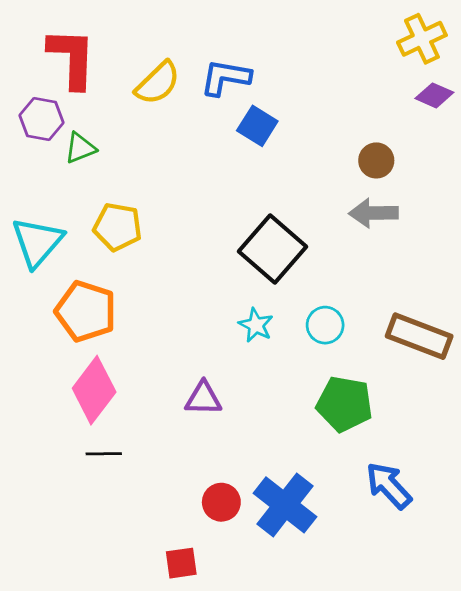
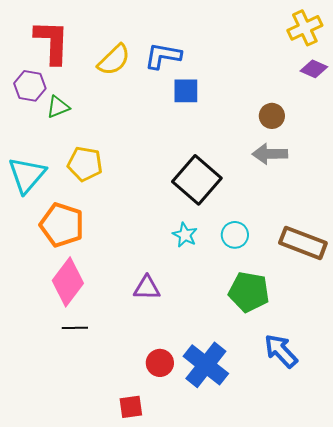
blue square: (257, 126) -> (186, 91), turned -32

